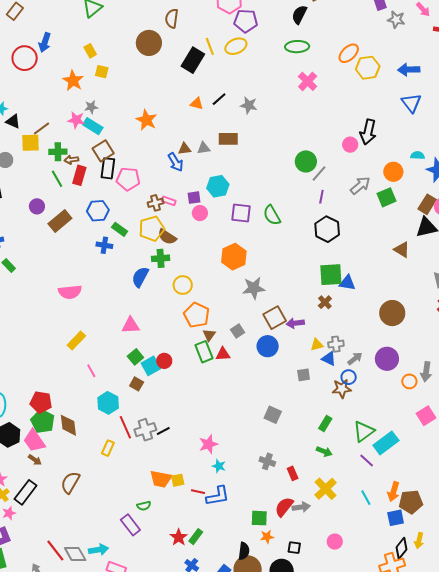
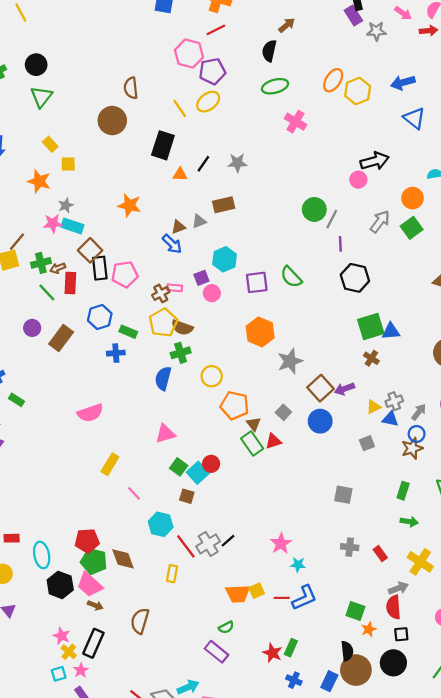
black rectangle: (193, 60) -> (163, 145), moved
black arrow: (368, 132) -> (375, 161), turned -105
red semicircle: (284, 507) -> (393, 607), moved, turned -30
green square: (259, 518) -> (355, 611), turned 30

